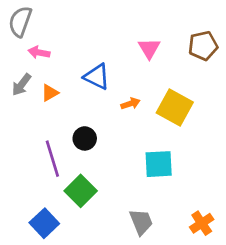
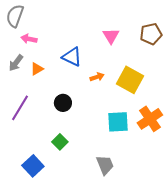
purple line: (52, 159) -> (20, 108), moved, turned 48
green square: (81, 191) -> (60, 142), size x0.7
orange cross: (202, 223) -> (150, 119), moved, size x1.4

